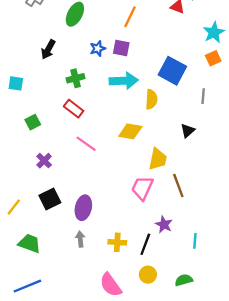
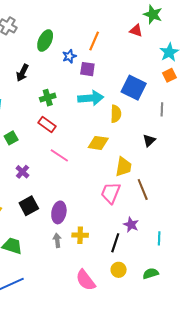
blue star: (98, 48) -> (69, 56), moved
yellow cross: (117, 242) -> (80, 235), moved

